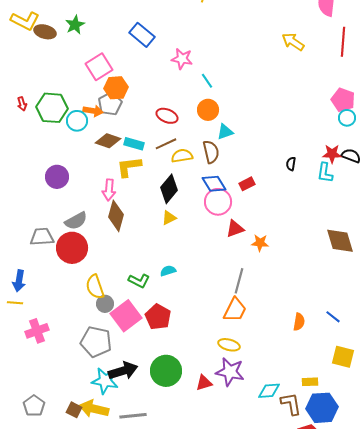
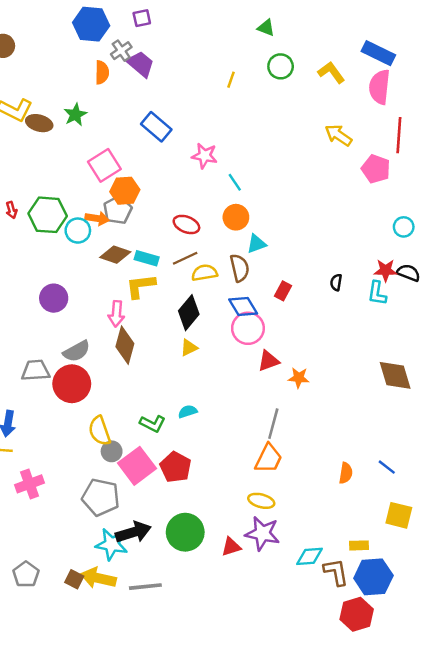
pink pentagon: (343, 100) -> (376, 169), moved
red rectangle: (247, 184) -> (283, 291), moved, turned -35

